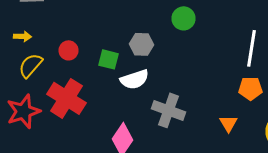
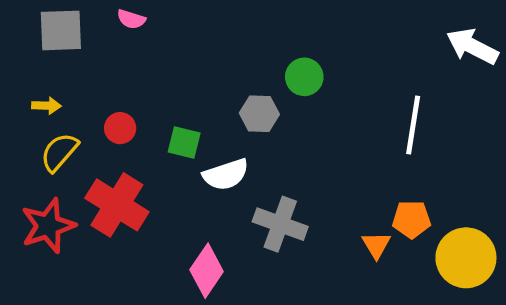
gray hexagon: (142, 44) -> (259, 114), moved
orange pentagon: (250, 88) -> (412, 219), moved

